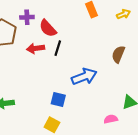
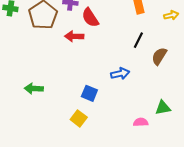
black line: (58, 48) -> (138, 40), moved
blue arrow: (84, 77) -> (120, 74), size x0.7

